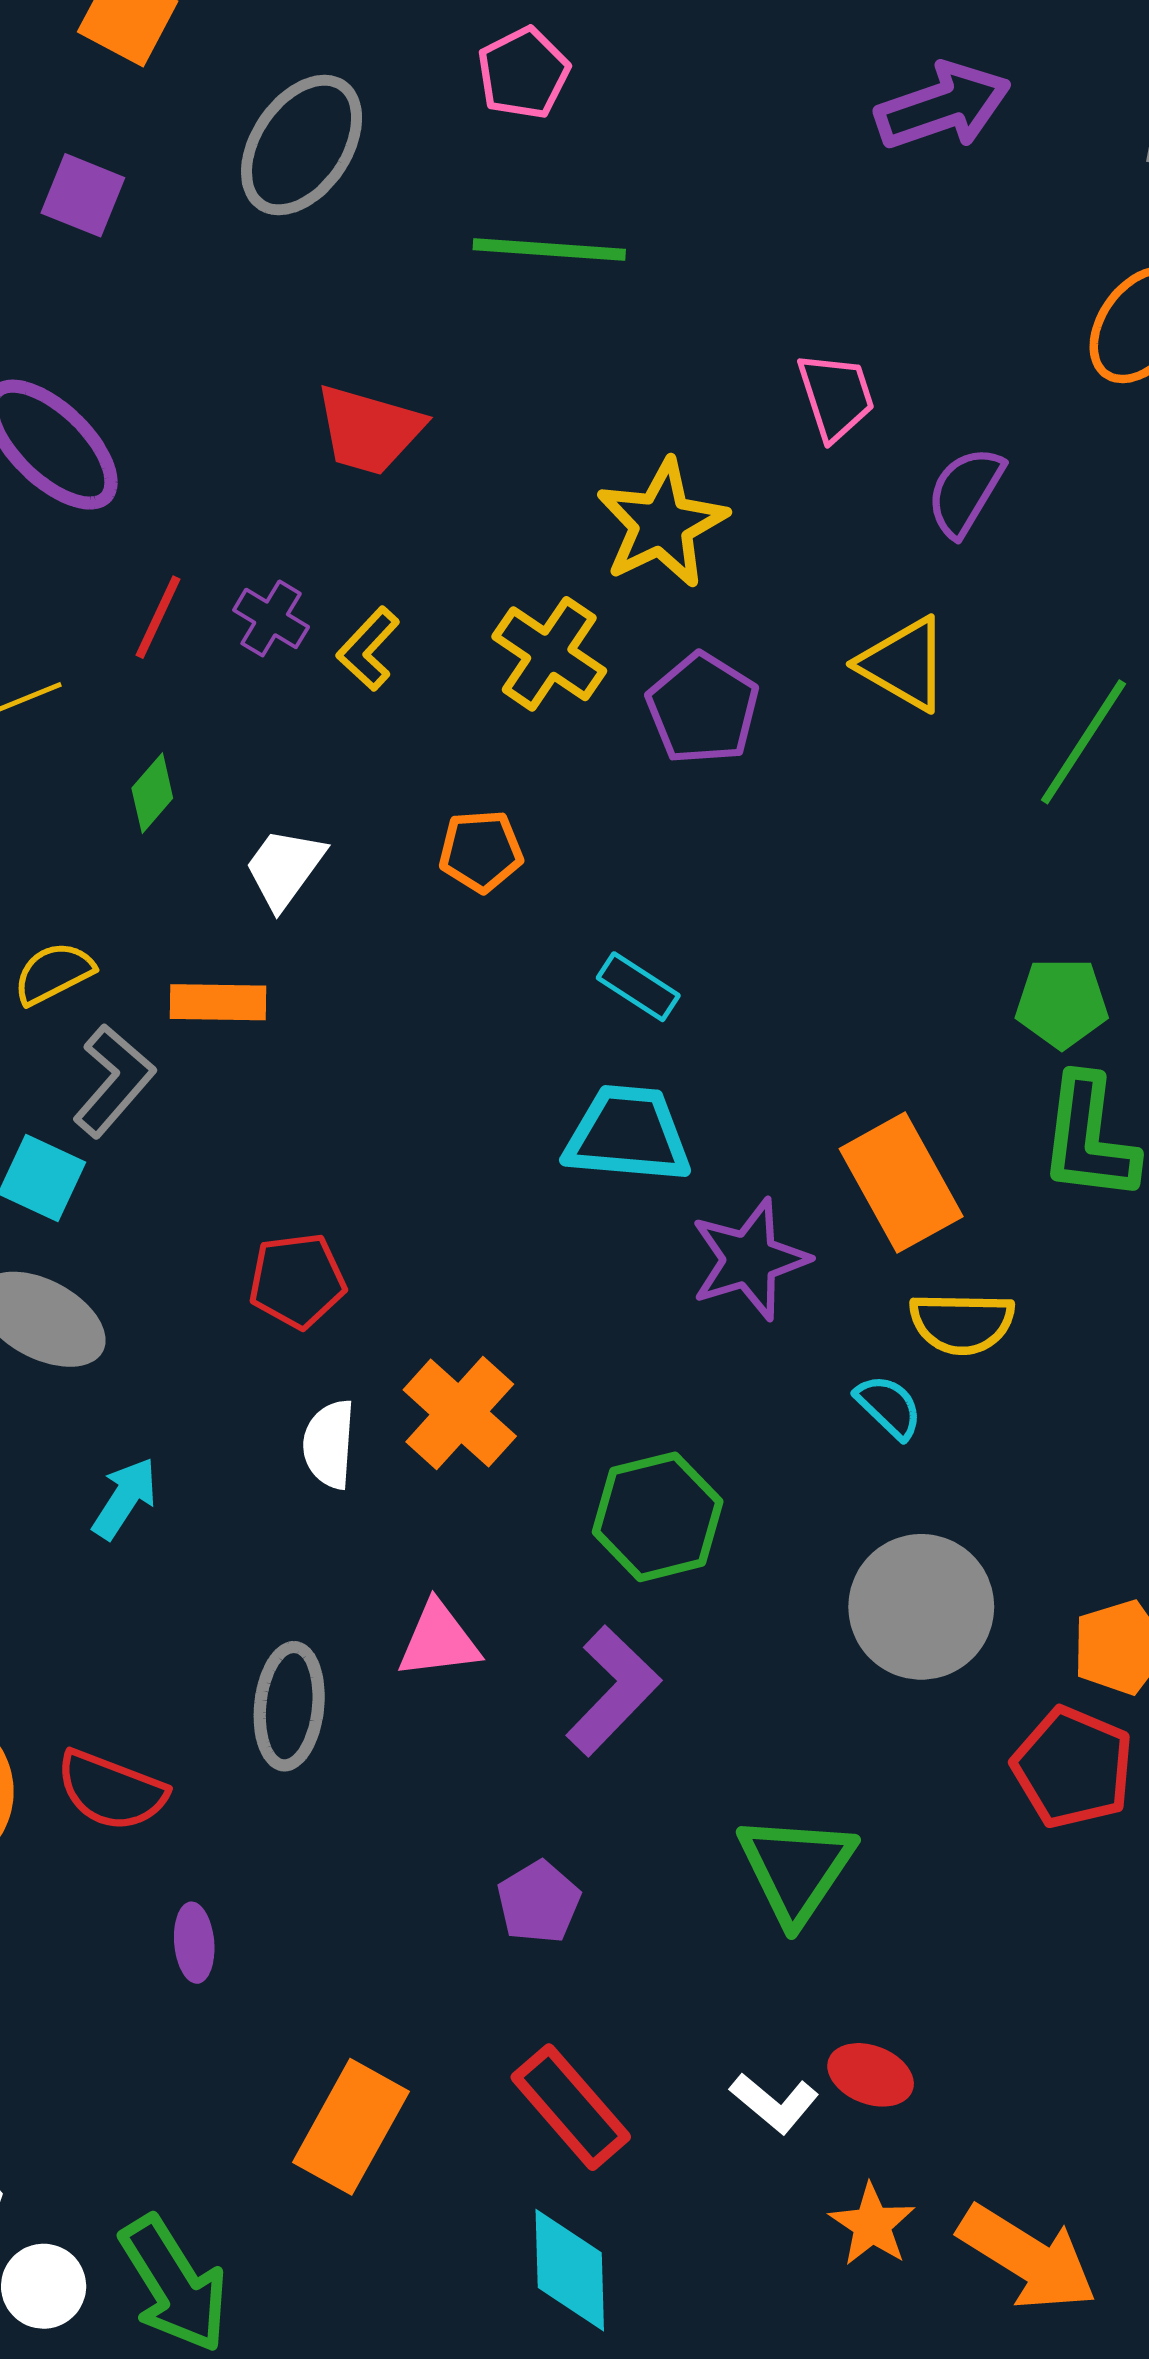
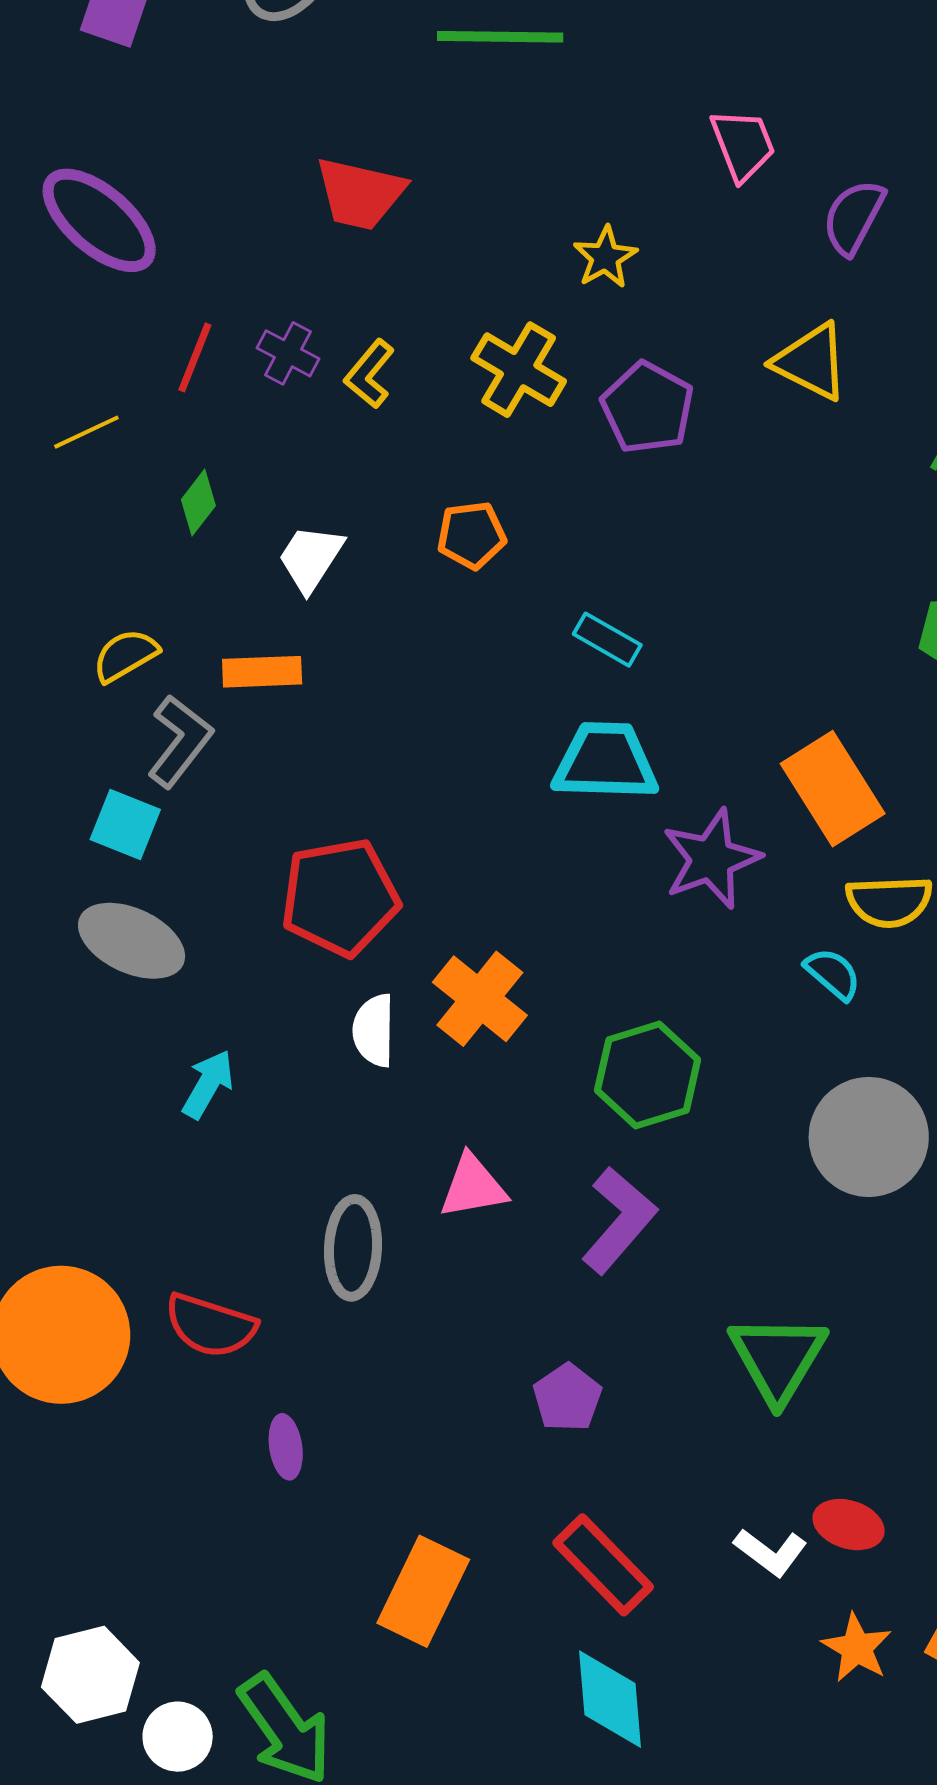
yellow star: (662, 524) -> (605, 257), size x0.6
red pentagon: (297, 1281) -> (340, 897), size x1.5

